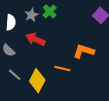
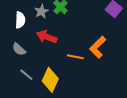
orange L-shape: (84, 51) -> (98, 47), turned -60
orange line: (62, 69) -> (75, 57), moved

